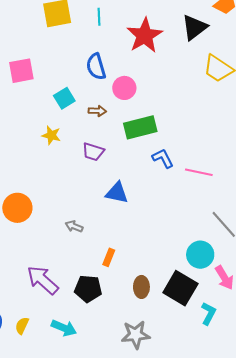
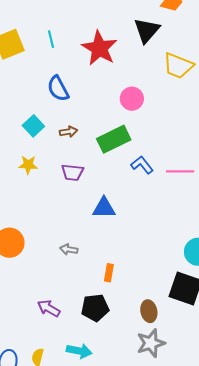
pink circle: (124, 88) -> (132, 99), moved
purple arrow: (43, 280) -> (49, 308), size x0.7
brown ellipse: (141, 287) -> (149, 311), moved

